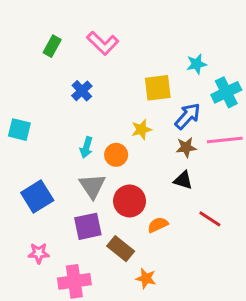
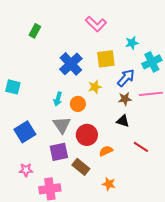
pink L-shape: (103, 43) -> (96, 24), moved
blue cross: (82, 91) -> (71, 64), moved, size x1.6
orange star: (146, 278) -> (109, 184), moved

